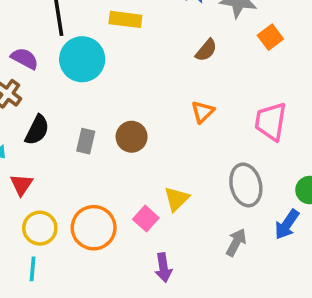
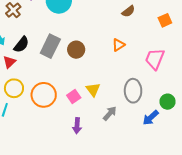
orange square: (270, 37) -> (165, 20), moved
black semicircle: (37, 130) -> (21, 45), moved
gray rectangle: (86, 141) -> (50, 46), size x1.6
yellow triangle: (176, 199) -> (93, 90), turned -35
gray arrow: (236, 242) -> (110, 113), moved

